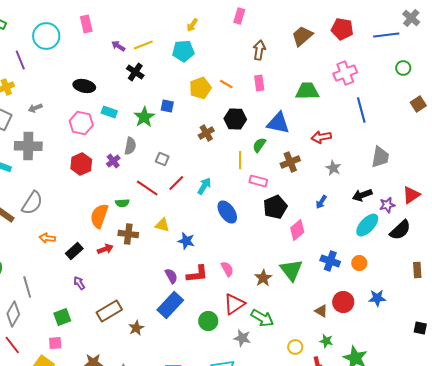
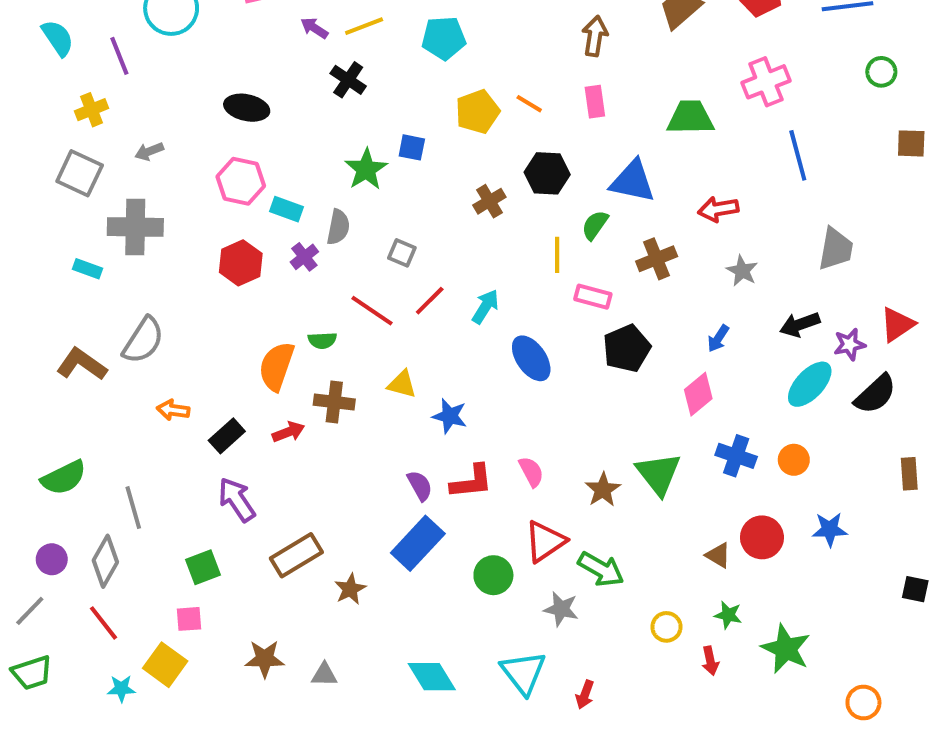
brown square: (418, 104) -> (911, 143), turned 35
cyan rectangle: (109, 112) -> (286, 209), moved
pink diamond: (297, 230) -> (698, 394), moved
purple arrow: (79, 283) -> (237, 500), size x1.6

